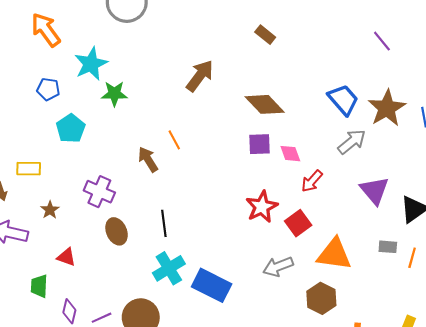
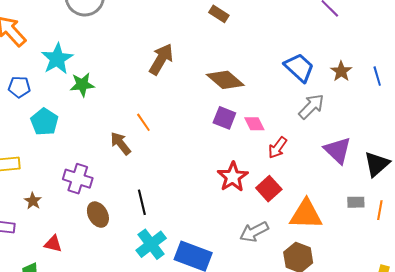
brown star: (387, 108) -> (341, 71), size x0.6
purple square: (260, 144) -> (224, 118), turned 30

